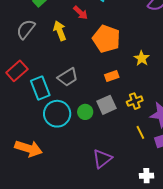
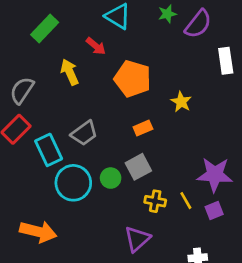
gray semicircle: (26, 29) -> (22, 90), moved
yellow cross: (135, 101) -> (155, 201), moved, turned 35

